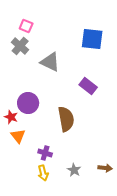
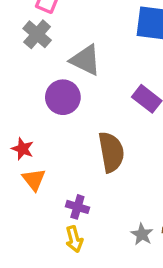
purple circle: (28, 103) -> (63, 97), moved
gray star: (74, 170) -> (142, 234), moved

